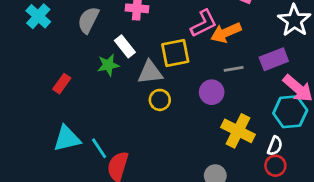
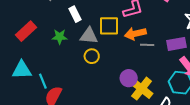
orange arrow: (226, 33) -> (135, 34), moved
green star: (108, 65) -> (60, 37), moved
red rectangle: (62, 84) -> (26, 31), size x1.5
purple circle: (212, 92) -> (129, 78), moved

